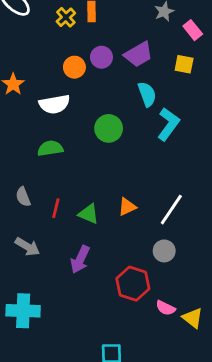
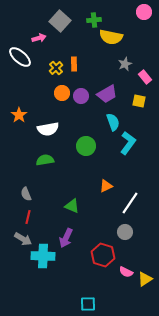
orange circle: (74, 67) -> (62, 93), moved
orange triangle: (127, 207) -> (106, 186), moved
red line: (56, 208) -> (28, 217), moved
gray arrow: (27, 247) -> (23, 239), moved
cyan cross: (23, 311) -> (43, 256), moved
yellow triangle: (193, 318) -> (145, 279), turned 49

